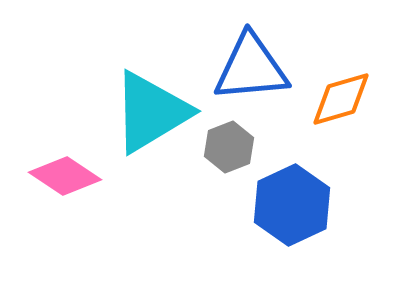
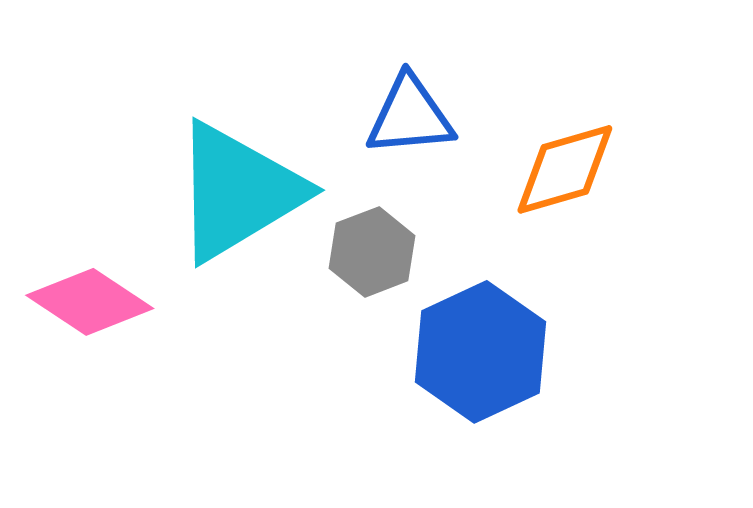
blue triangle: (251, 68) -> (410, 116), size x0.7

